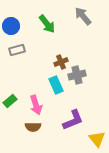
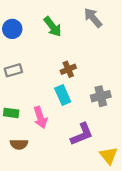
gray rectangle: (17, 50) -> (13, 70), moved
gray cross: (77, 75) -> (101, 96), moved
green rectangle: (10, 101) -> (11, 113), turned 48
brown semicircle: (33, 127) -> (19, 144), moved

